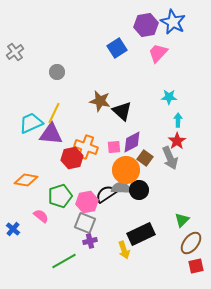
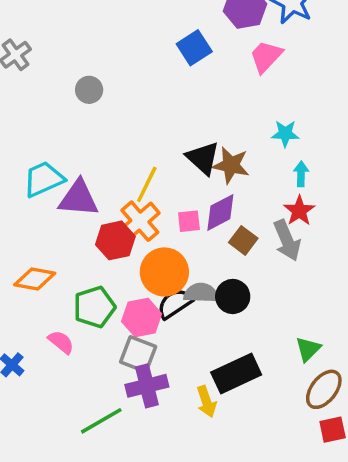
brown star: (100, 101) -> (231, 165), moved
yellow line: (54, 113) -> (147, 184), moved
orange cross: (86, 147) -> (140, 221), turned 30
orange circle: (126, 170) -> (164, 272), moved
purple cross: (90, 241) -> (147, 386), size x1.6

